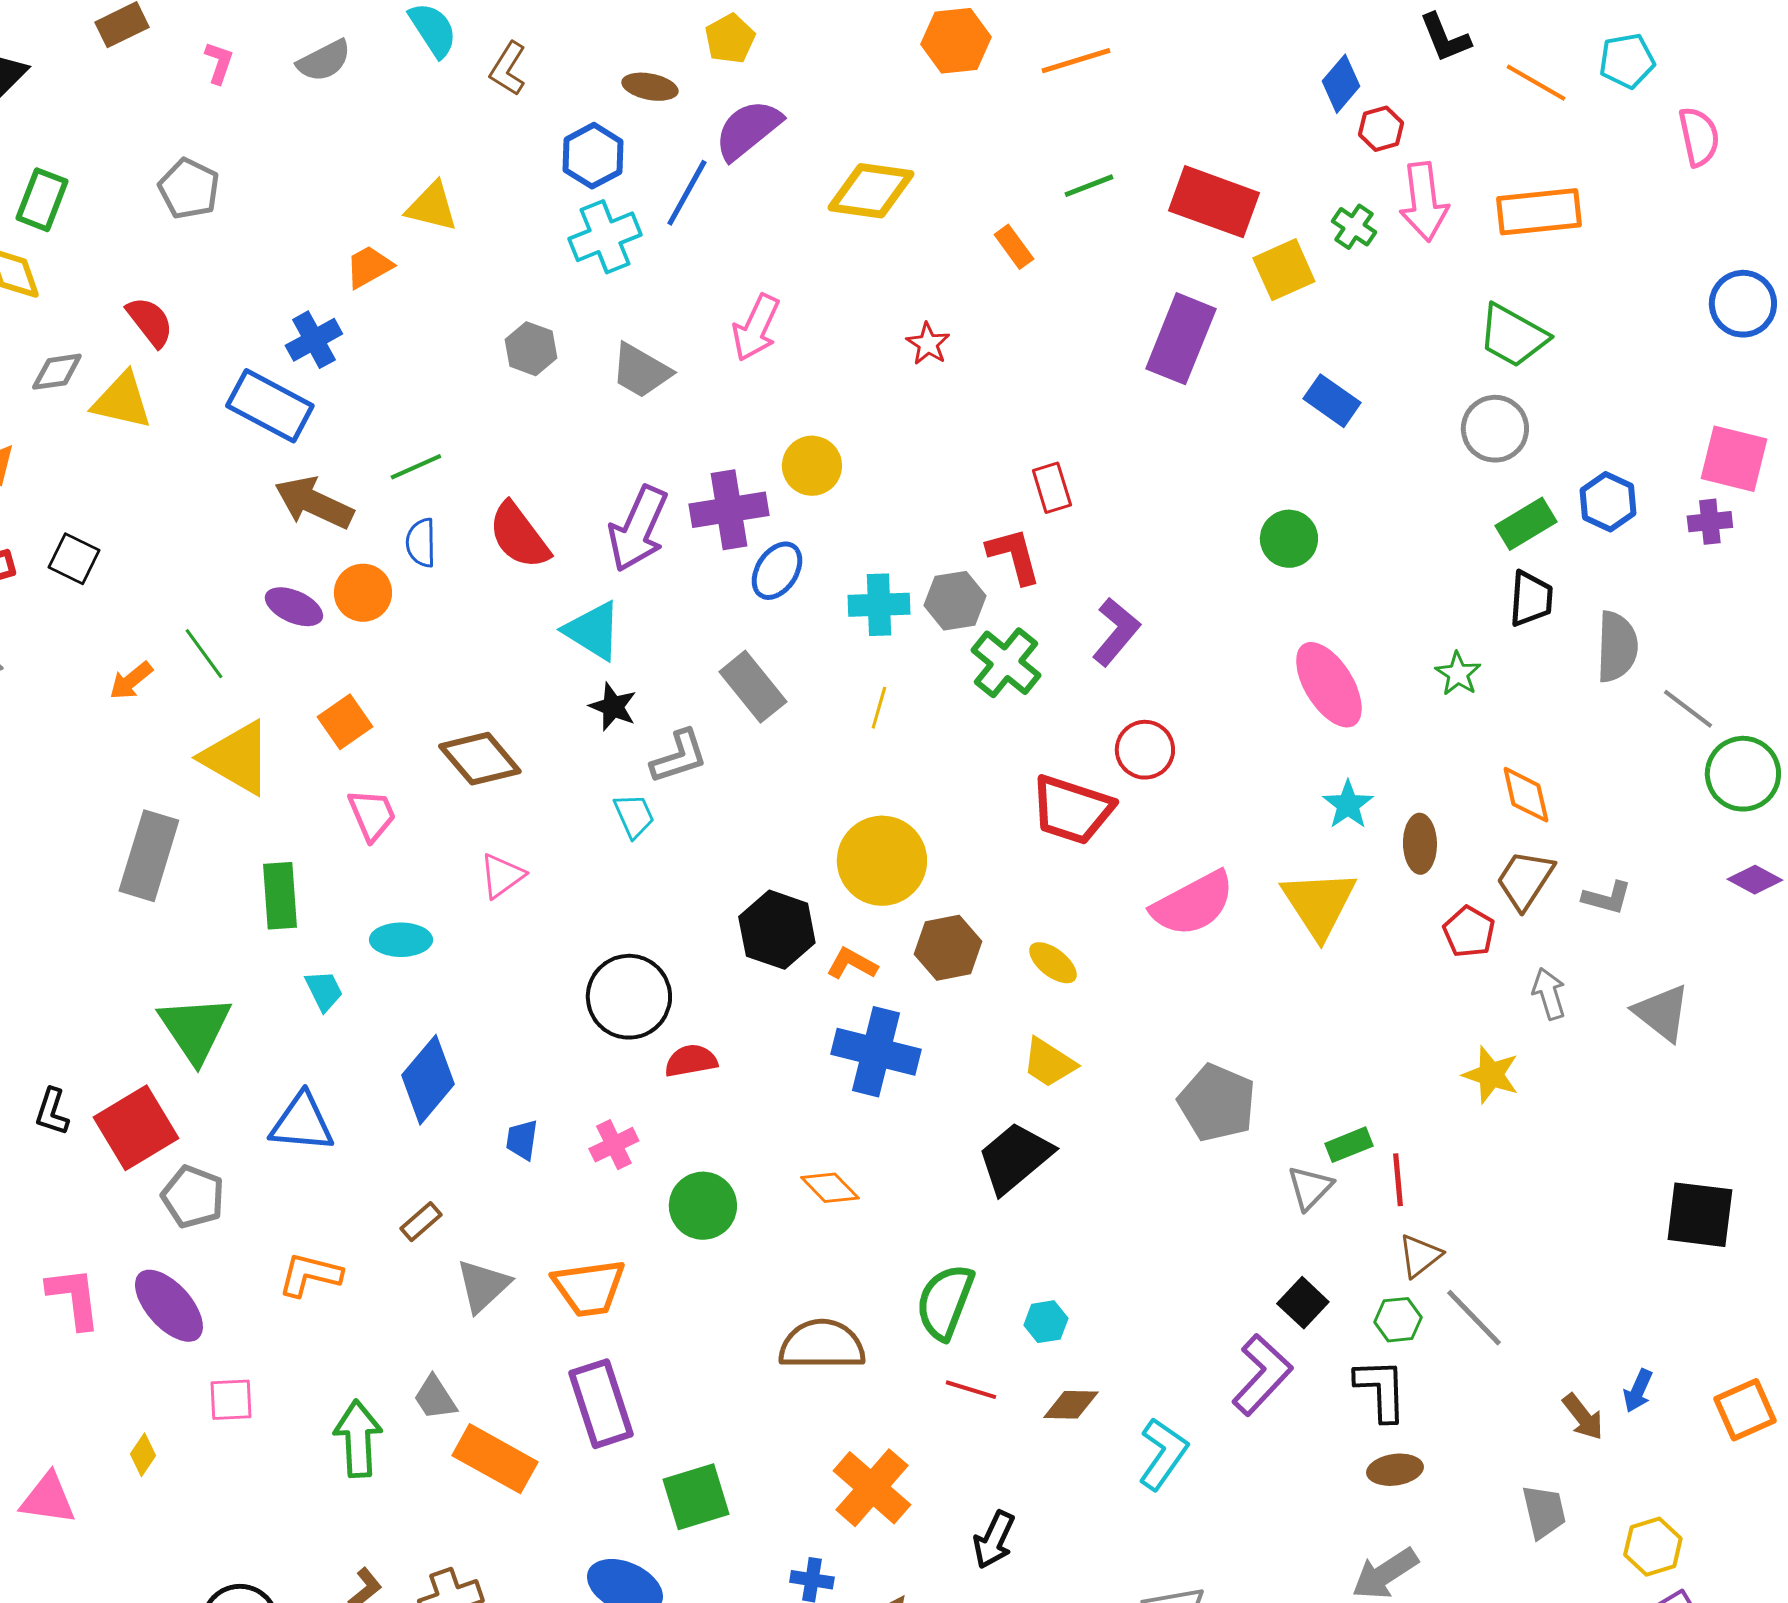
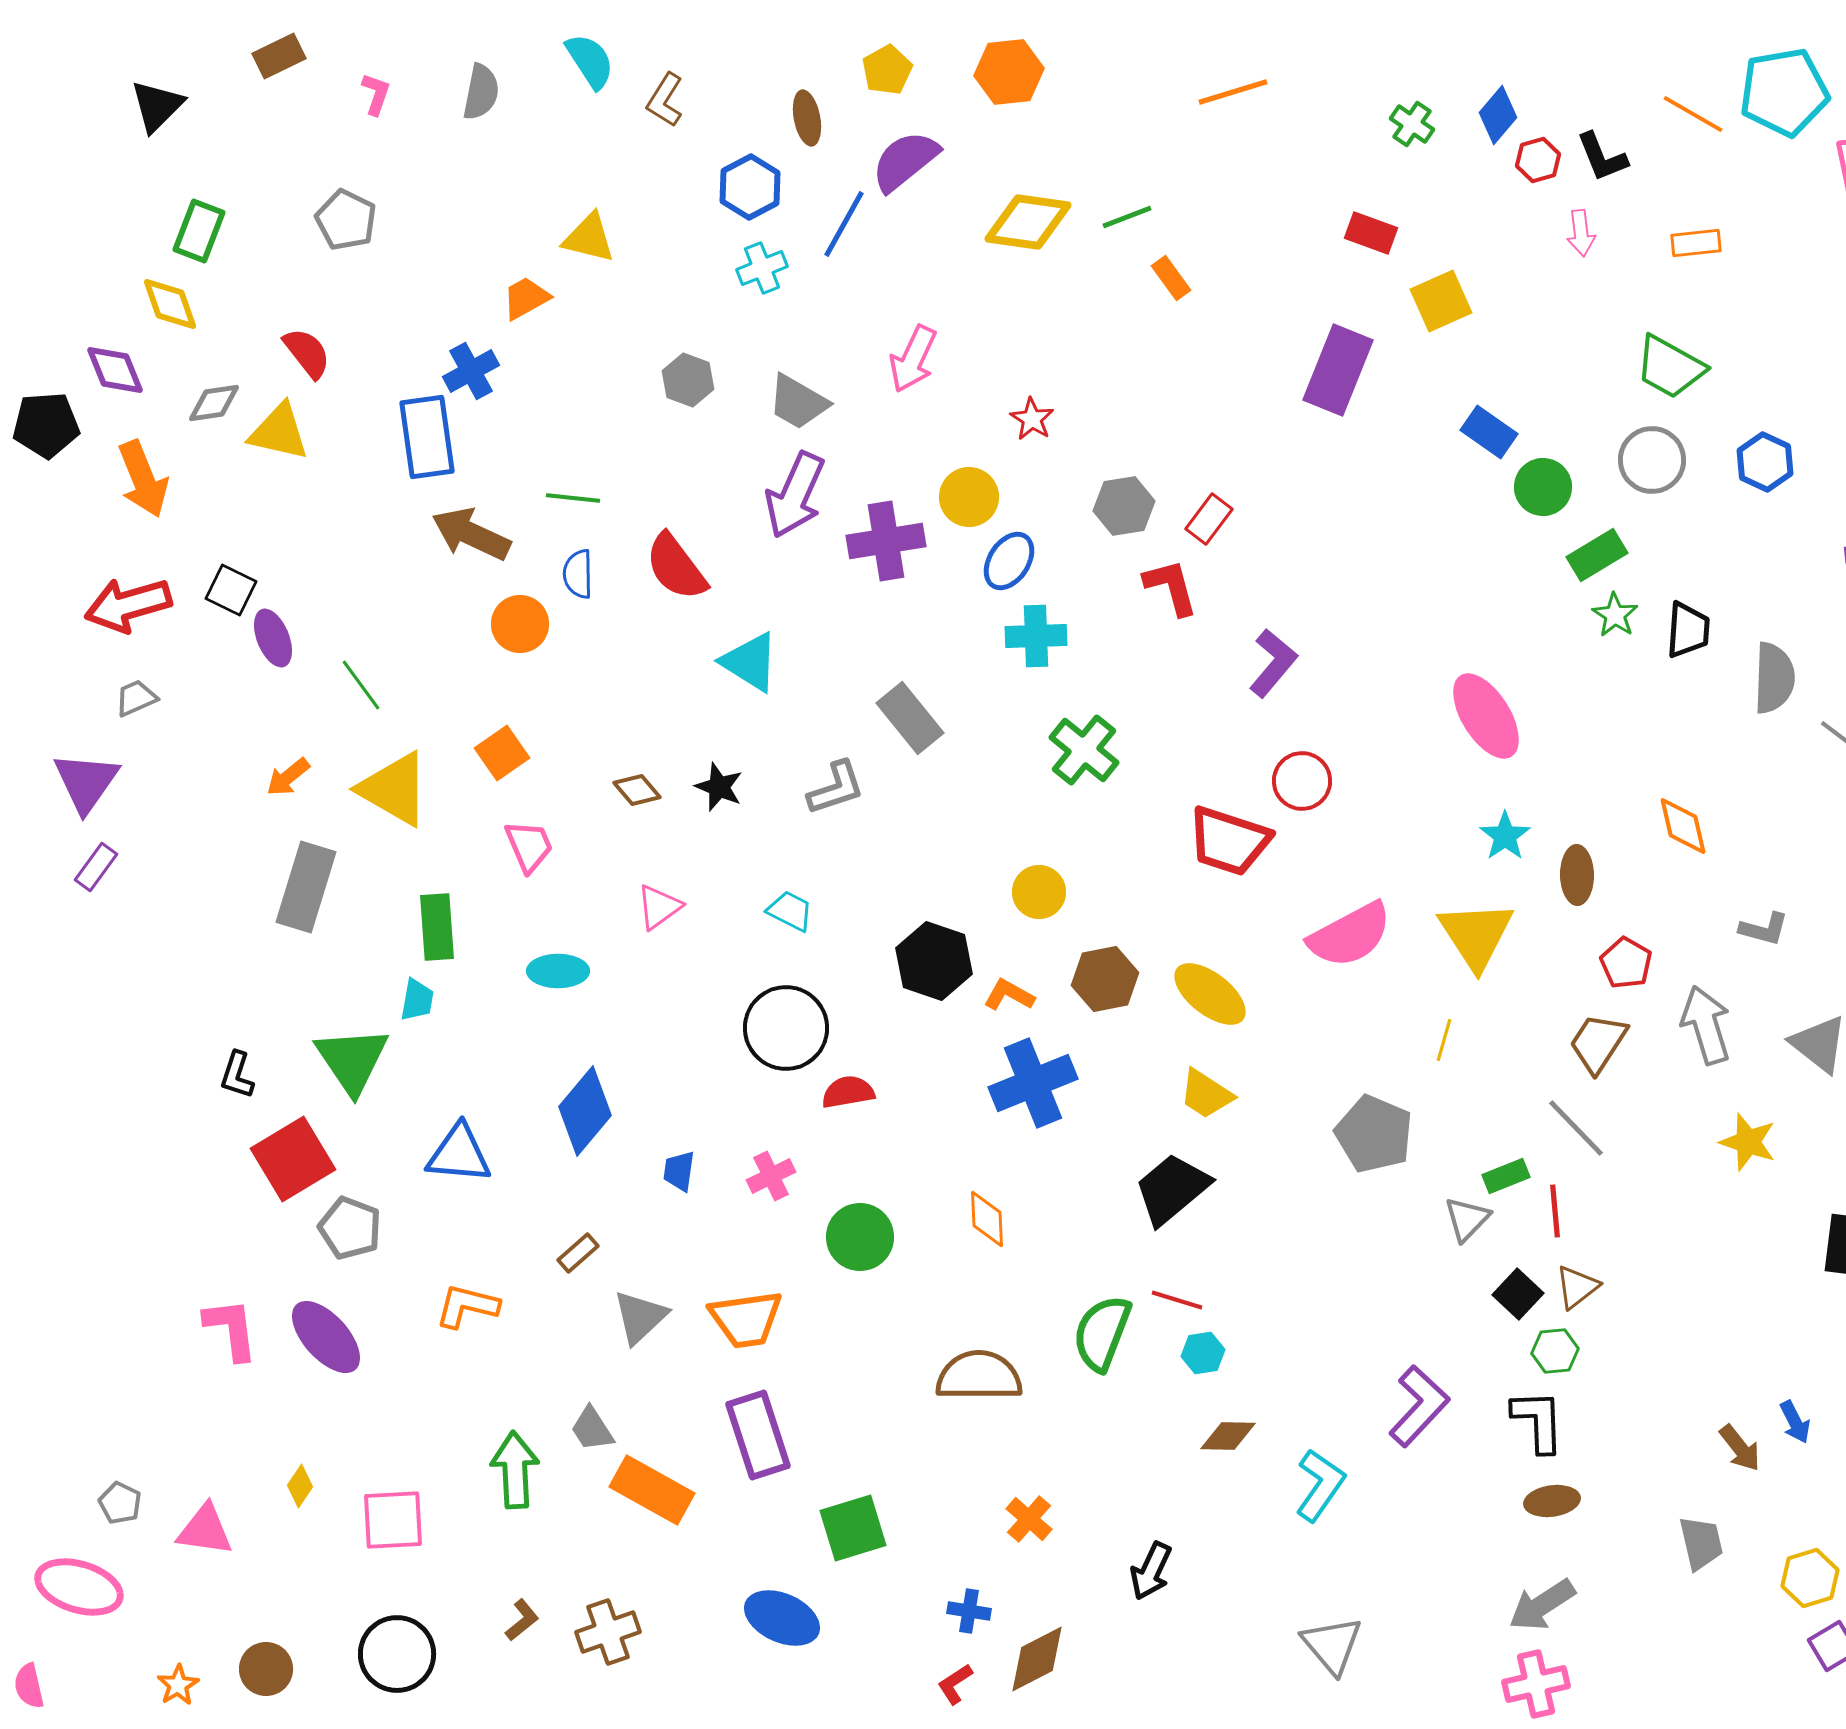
black L-shape: (1445, 38) -> (1602, 157), moved
orange hexagon: (956, 41) -> (1009, 72), moved
gray semicircle: (324, 61) -> (481, 92), turned -52
cyan pentagon: (1627, 61) -> (1784, 92), size x1.6
brown ellipse: (650, 87) -> (807, 118), turned 68
green line: (1089, 186) -> (1127, 217), moved
red rectangle: (1214, 202) -> (1371, 233), size x0.6
pink arrow: (1424, 202) -> (1581, 233), size x0.6
orange rectangle: (1539, 212) -> (1696, 243), size x0.6
green cross: (1354, 227) -> (1412, 124), moved
cyan cross: (605, 237) -> (762, 268), size x0.7
red star: (928, 344) -> (1032, 419), moved
blue rectangle: (270, 406) -> (427, 437), turned 54
green line: (416, 467) -> (573, 498), turned 30
red rectangle: (1052, 488) -> (1209, 519), turned 54
blue hexagon: (1608, 502) -> (1765, 462), moved
green rectangle: (1526, 524) -> (1597, 555), moved
purple arrow: (638, 529) -> (795, 495), moved
green circle: (1289, 539) -> (1543, 487), moved
blue ellipse: (777, 571) -> (1009, 561), moved
gray hexagon: (955, 601) -> (1124, 506), moved
purple ellipse: (294, 607) -> (273, 638), moved, turned 44
green cross: (1006, 663) -> (1084, 750), moved
green star: (1458, 674) -> (1615, 615), moved
orange arrow: (131, 681) -> (288, 777), moved
black star: (613, 707) -> (719, 787), moved
yellow line: (879, 708) -> (1444, 1040), moved
brown diamond: (480, 759) -> (637, 790), size x0.6
cyan trapezoid: (634, 816) -> (790, 911), moved, turned -39
yellow circle: (882, 861) -> (1039, 892), size x0.6
brown trapezoid: (1525, 880) -> (1598, 1043), moved
yellow ellipse: (1053, 963) -> (1210, 994), size x1.5
cyan trapezoid: (324, 991) -> (417, 1000), moved, turned 36
gray arrow: (1549, 994) -> (1706, 1025), size x1.5
blue cross: (876, 1052) -> (1033, 1083), turned -36
yellow star: (1491, 1075) -> (1748, 1142), moved
black L-shape: (52, 1112) -> (237, 1075), moved
orange diamond: (830, 1188) -> (987, 1219), turned 42
black square: (1303, 1303) -> (1518, 1294), moved
gray line: (1474, 1318) -> (1576, 1128), moved
red line: (971, 1390) -> (1177, 1300), moved
blue arrow: (1638, 1391) -> (1795, 1422), turned -51
pink square: (231, 1400) -> (393, 1520), moved, size x1.4
orange cross: (872, 1488) -> (1029, 1519), size x0.6

